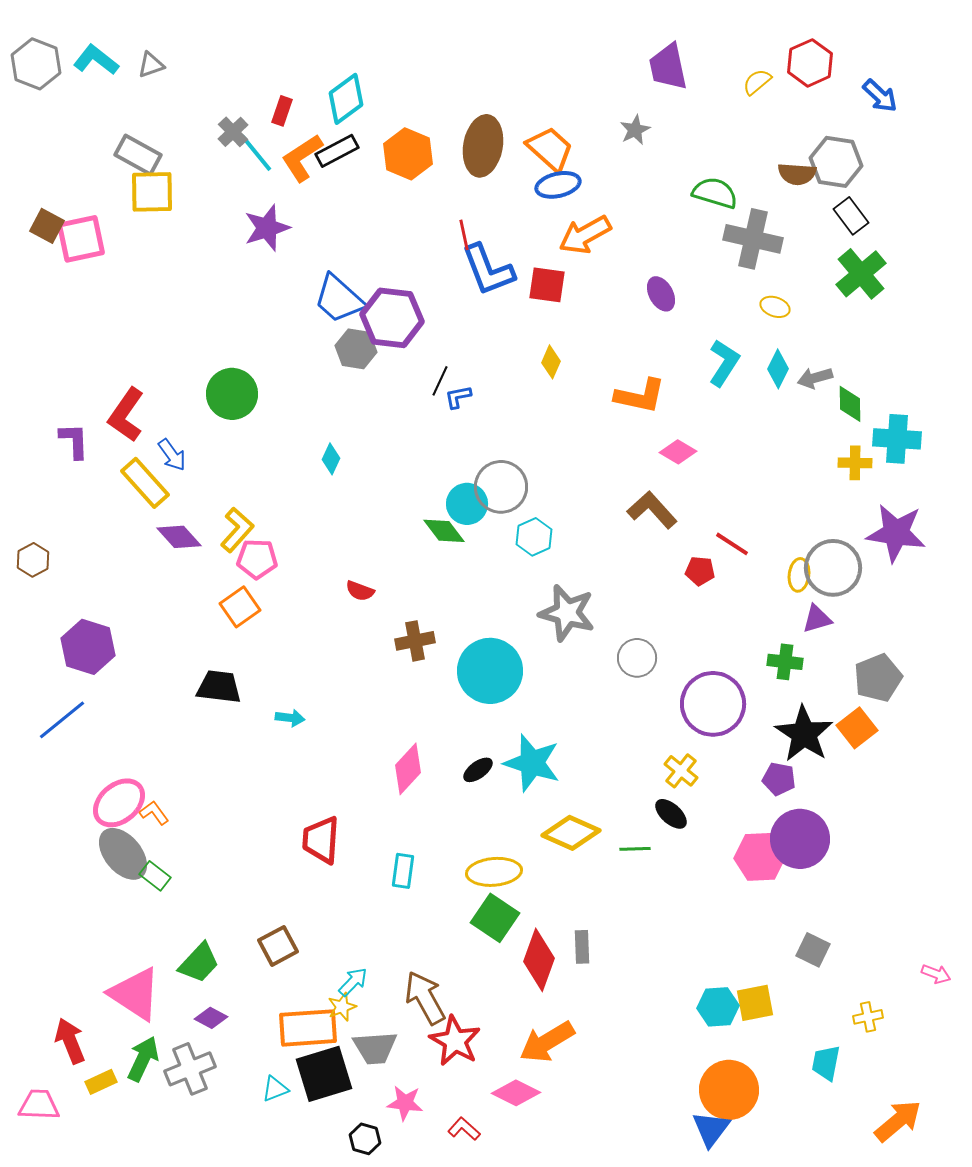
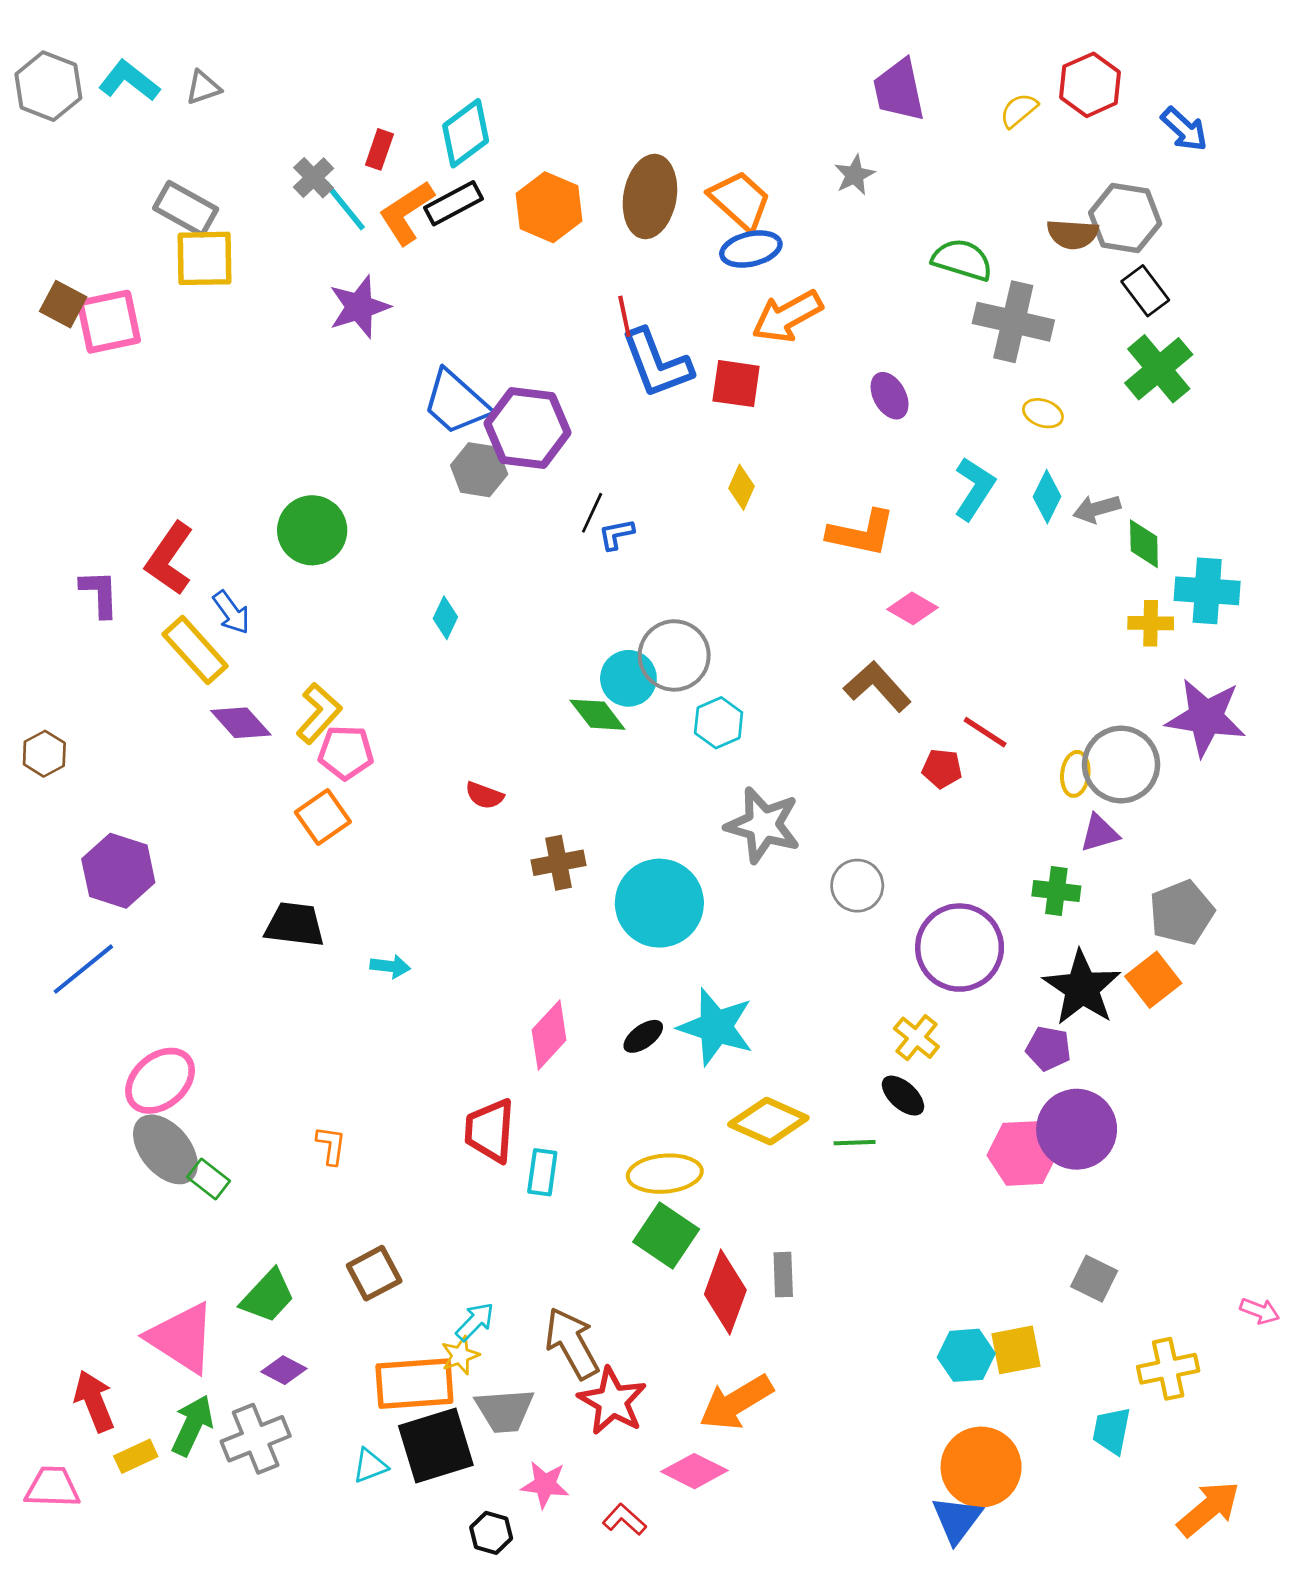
orange L-shape: (154, 813) -> (331, 1145), moved, turned 44
red trapezoid: (321, 840) -> (490, 1131), moved
yellow cross: (868, 1017) -> (1168, 1369), size x1.5

